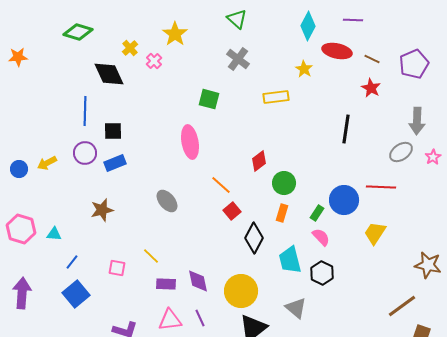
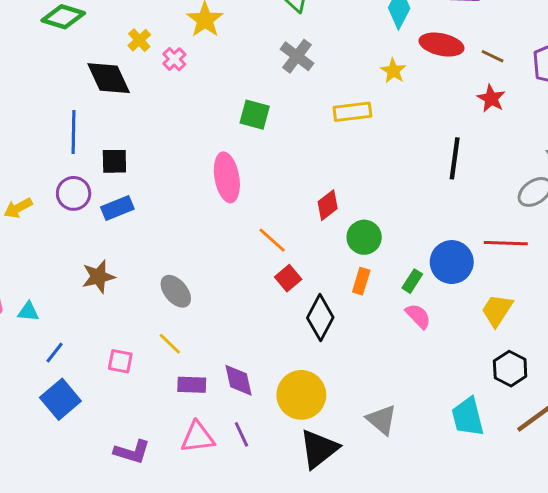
gray ellipse: (167, 201) -> (176, 291), moved
cyan trapezoid: (290, 260) -> (468, 417), moved
black hexagon: (322, 273) -> (510, 369), moved

